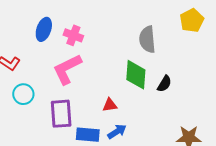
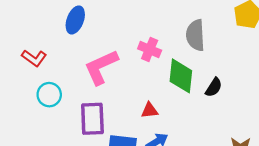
pink cross: (73, 35) -> (150, 49), moved

